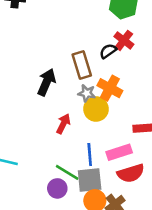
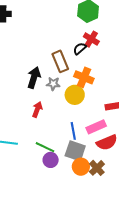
gray star: (87, 93) -> (53, 84), moved
red arrow: (63, 124) -> (37, 109), moved
green line: (67, 172) -> (45, 147), moved
gray square: (90, 180) -> (75, 151), turned 30

